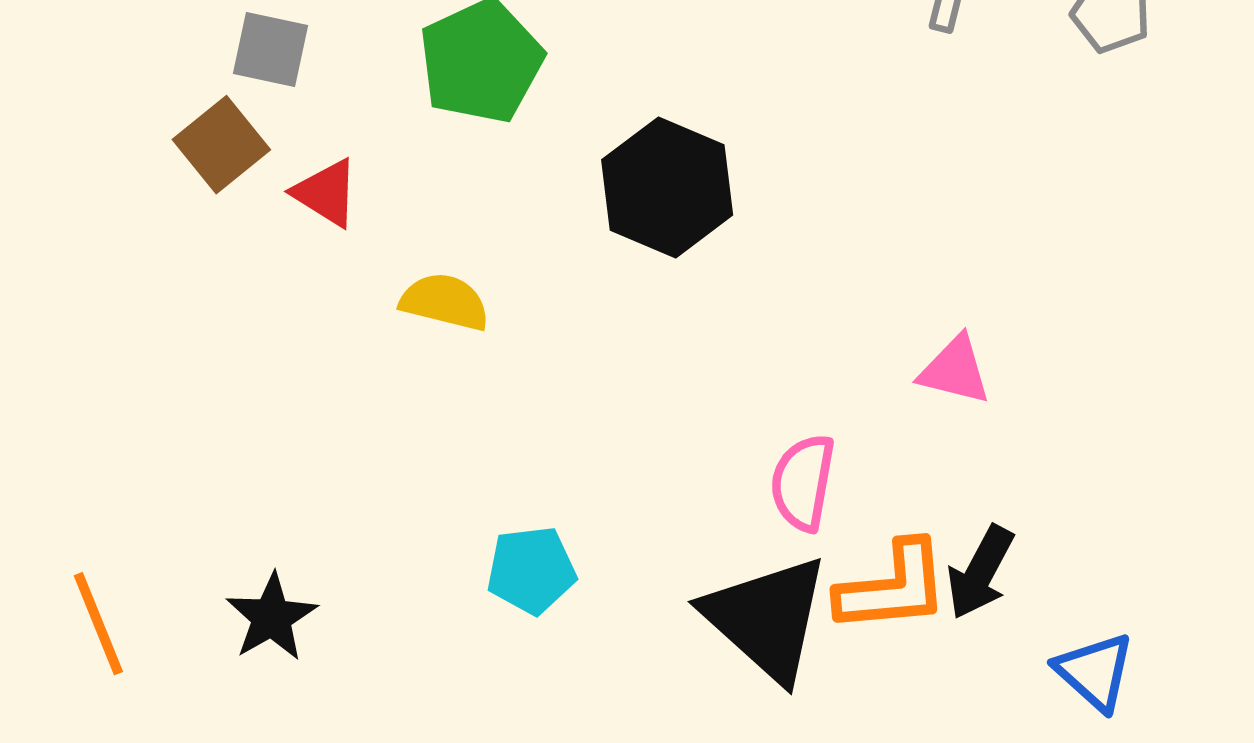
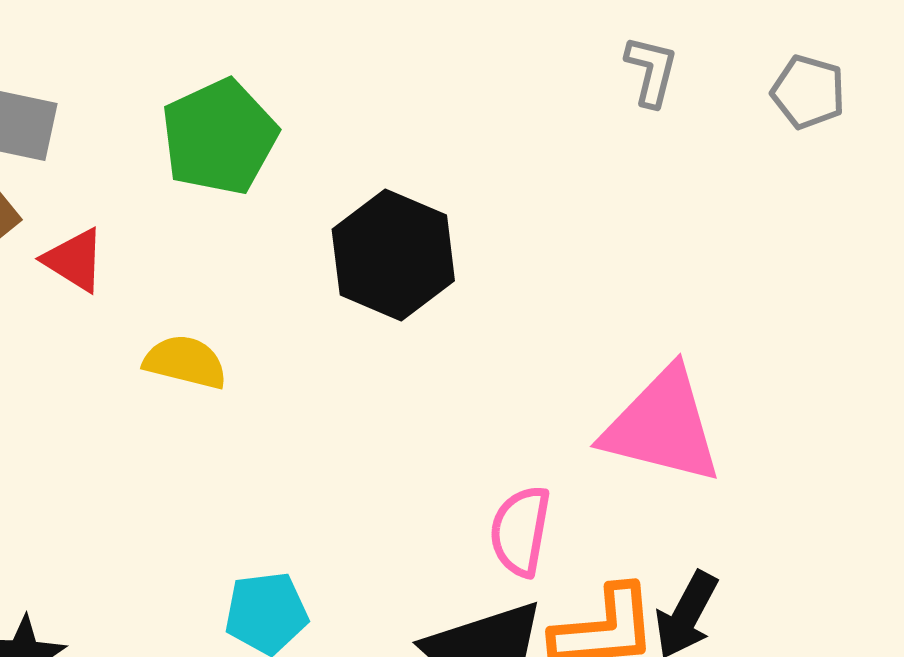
pink triangle: (955, 370) -> (662, 426), size x1.8

